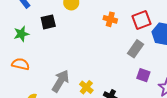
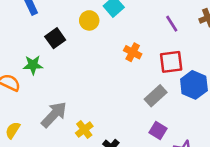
black square: (48, 22) -> (55, 38), turned -35
green star: (21, 34) -> (33, 65), moved

